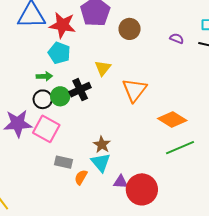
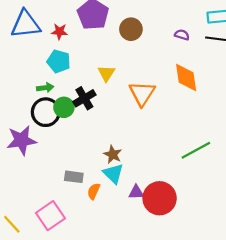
red star: (62, 25) -> (59, 32), size x0.6
black circle: (43, 99) -> (46, 112), size x1.4
orange diamond: (172, 120) -> (186, 78), moved, turned 56
pink square: (46, 129) -> (50, 216), moved, turned 32

